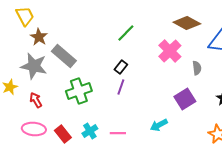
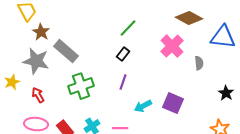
black rectangle: (121, 67) -> (123, 54), moved
purple square: (185, 99) -> (173, 103), moved, turned -35
cyan arrow: (159, 125) -> (143, 106), moved

